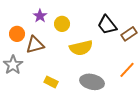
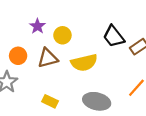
orange circle: (17, 34) -> (18, 56), moved
brown triangle: (35, 45) -> (48, 58), moved

